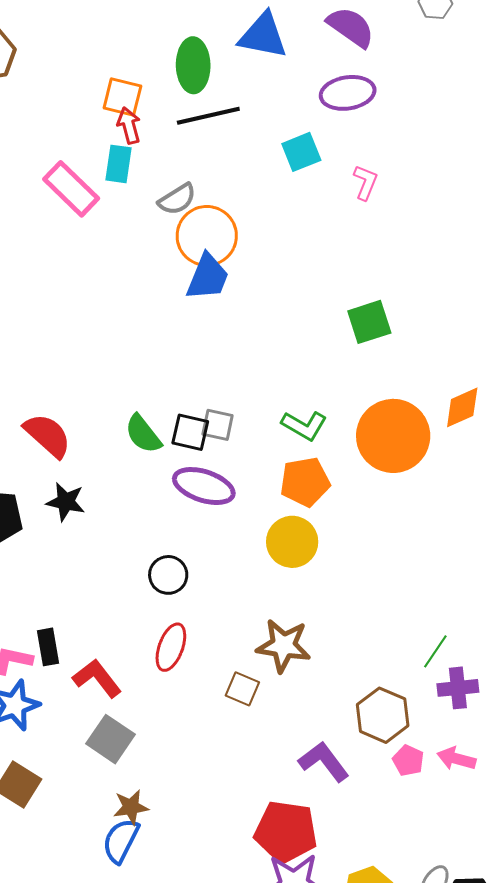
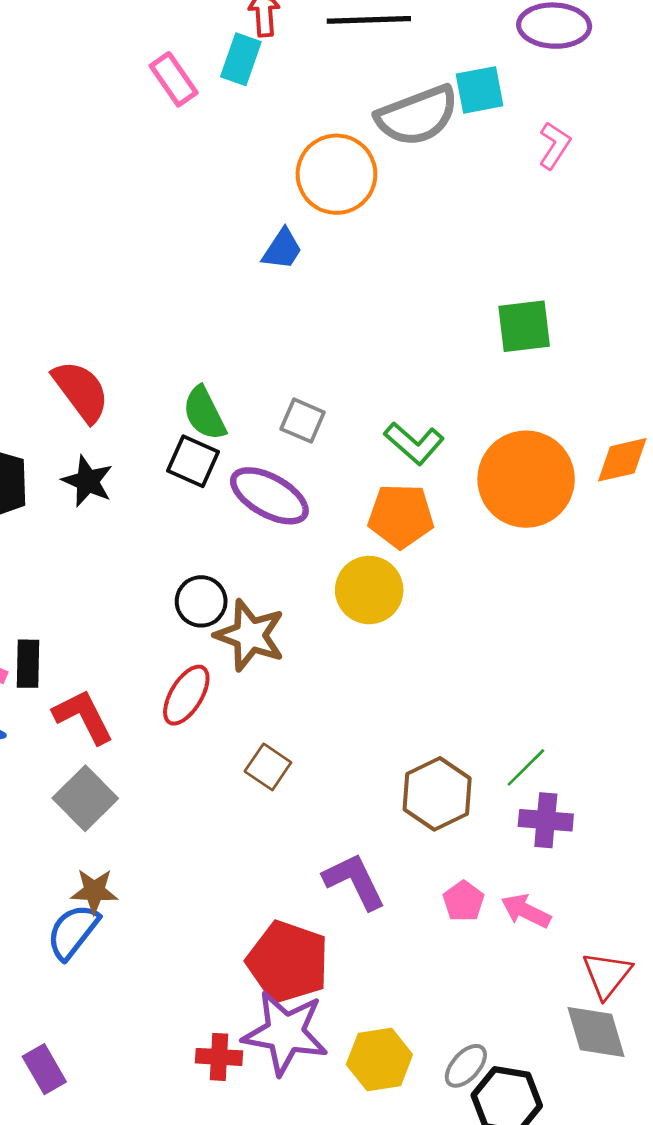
pink rectangle: (71, 189) -> (174, 79), size x0.7
gray semicircle: (177, 199) -> (417, 116), moved, size x1.6
blue trapezoid: (208, 277) -> (282, 249), moved, size x0.7
black square: (190, 432) -> (193, 461), moved
brown star: (284, 646) -> (250, 635), moved
brown hexagon: (383, 715) -> (437, 794), moved

